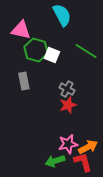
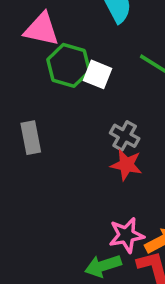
gray rectangle: (24, 81) -> (31, 138), moved
red star: (68, 105) -> (126, 165), turned 30

